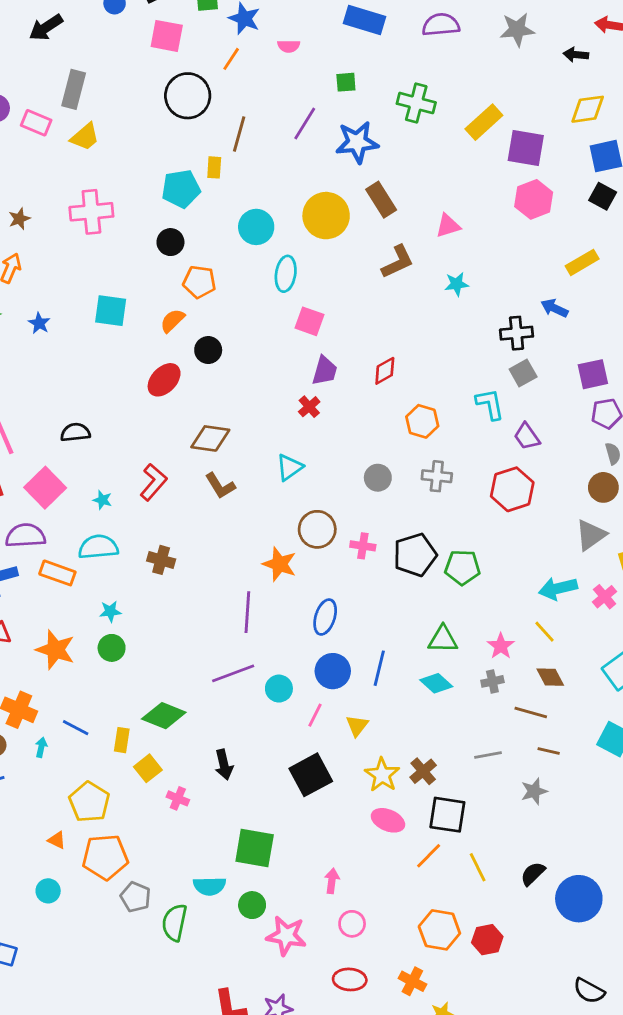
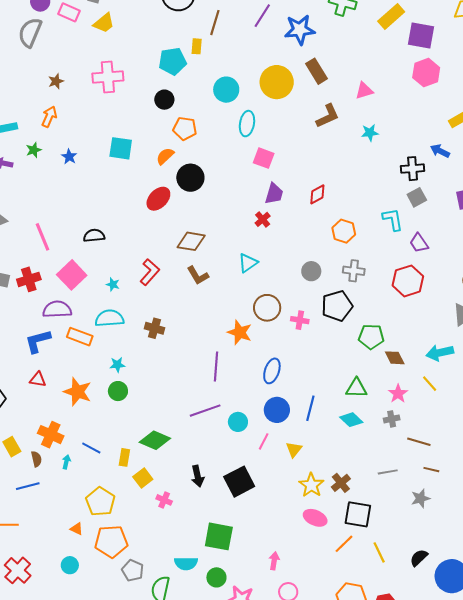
black circle: (208, 350) -> (190, 178), size x1.4
black pentagon: (415, 555) -> (337, 306), moved
brown diamond: (550, 677) -> (395, 358), moved
black square: (311, 775) -> (239, 482), moved

